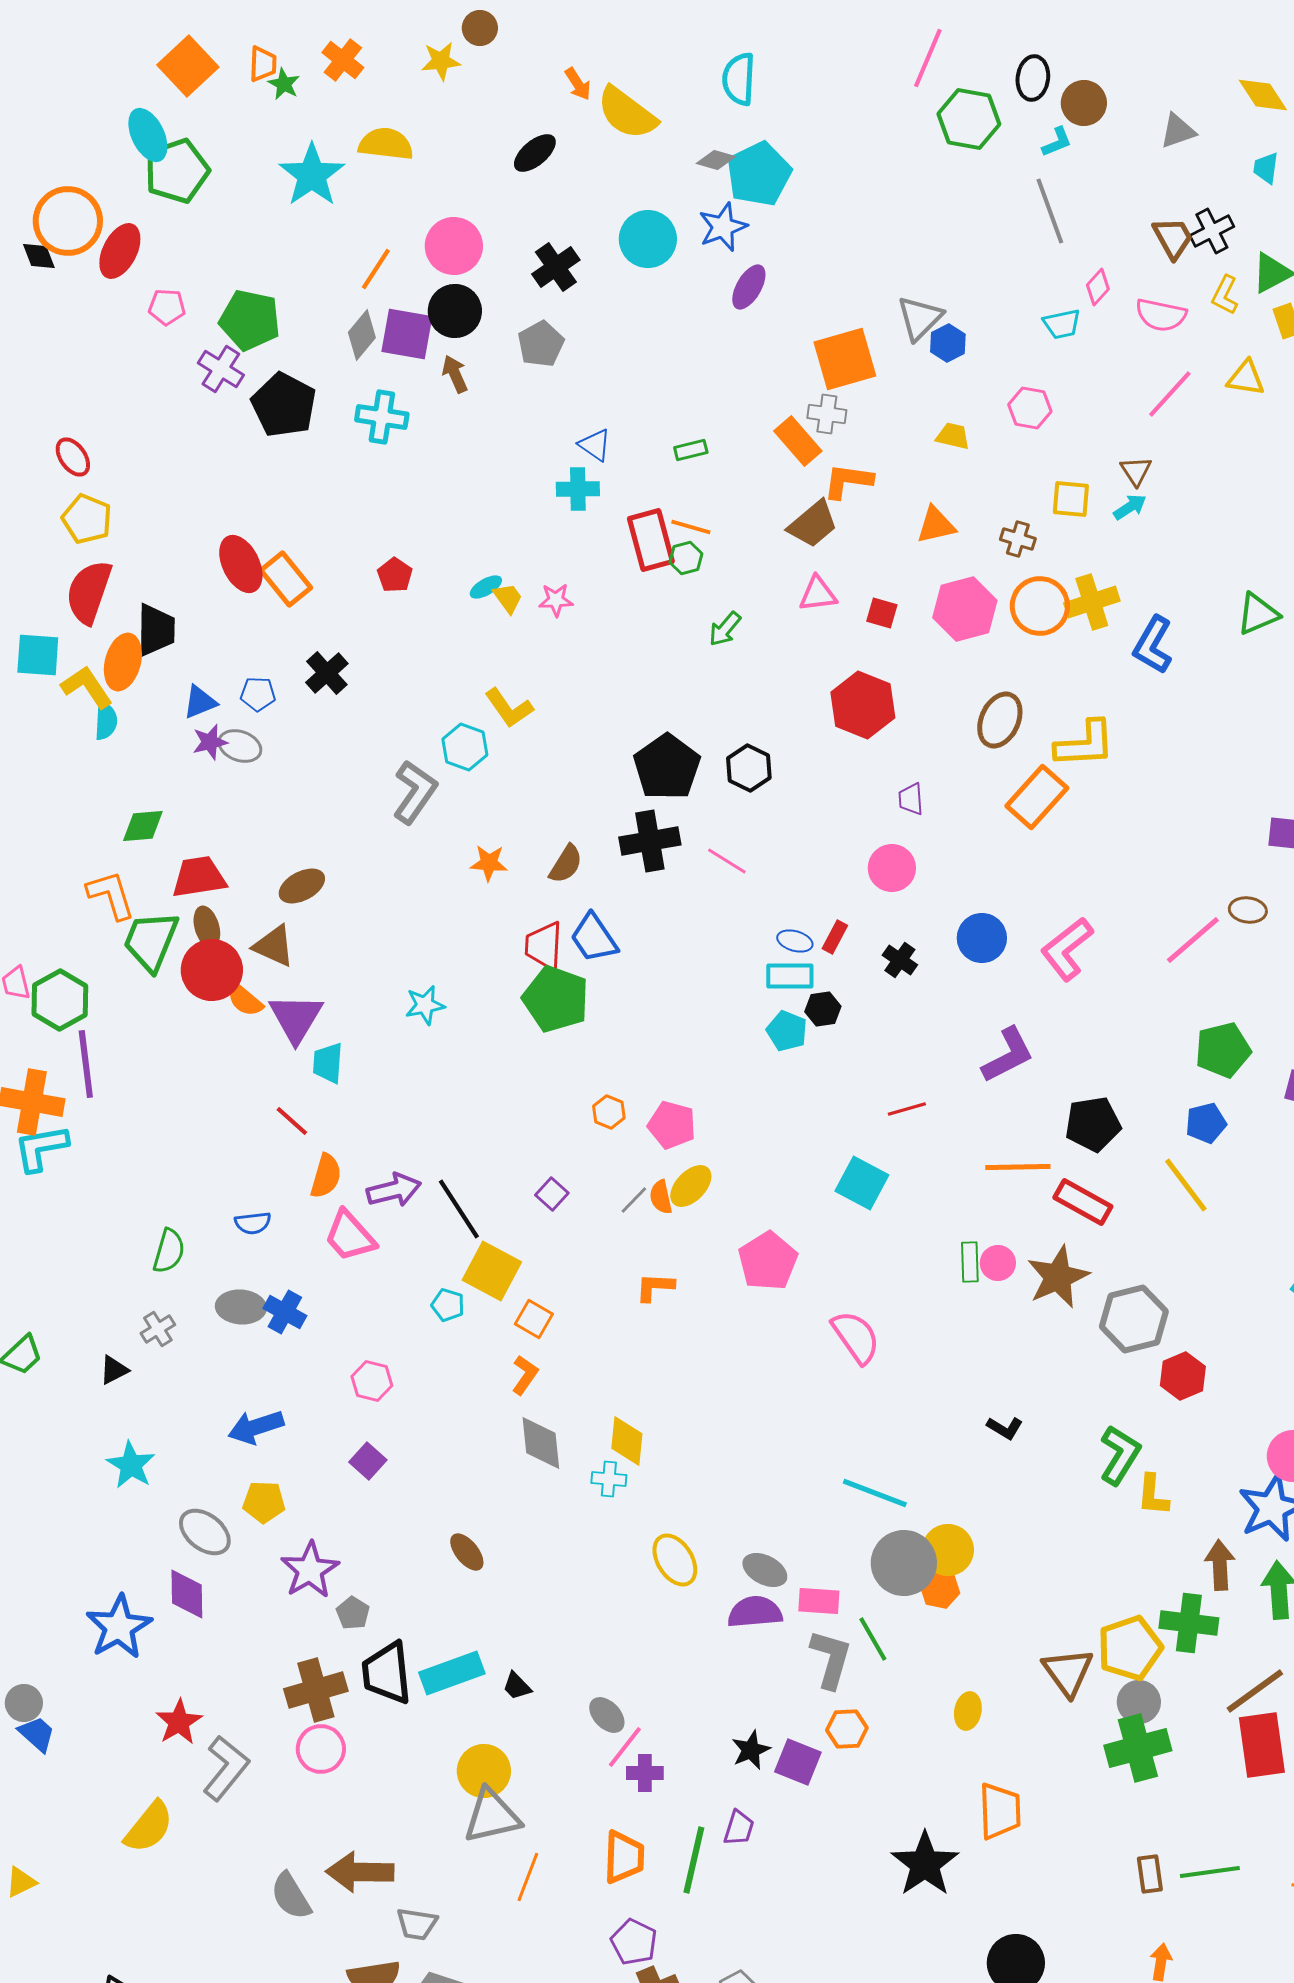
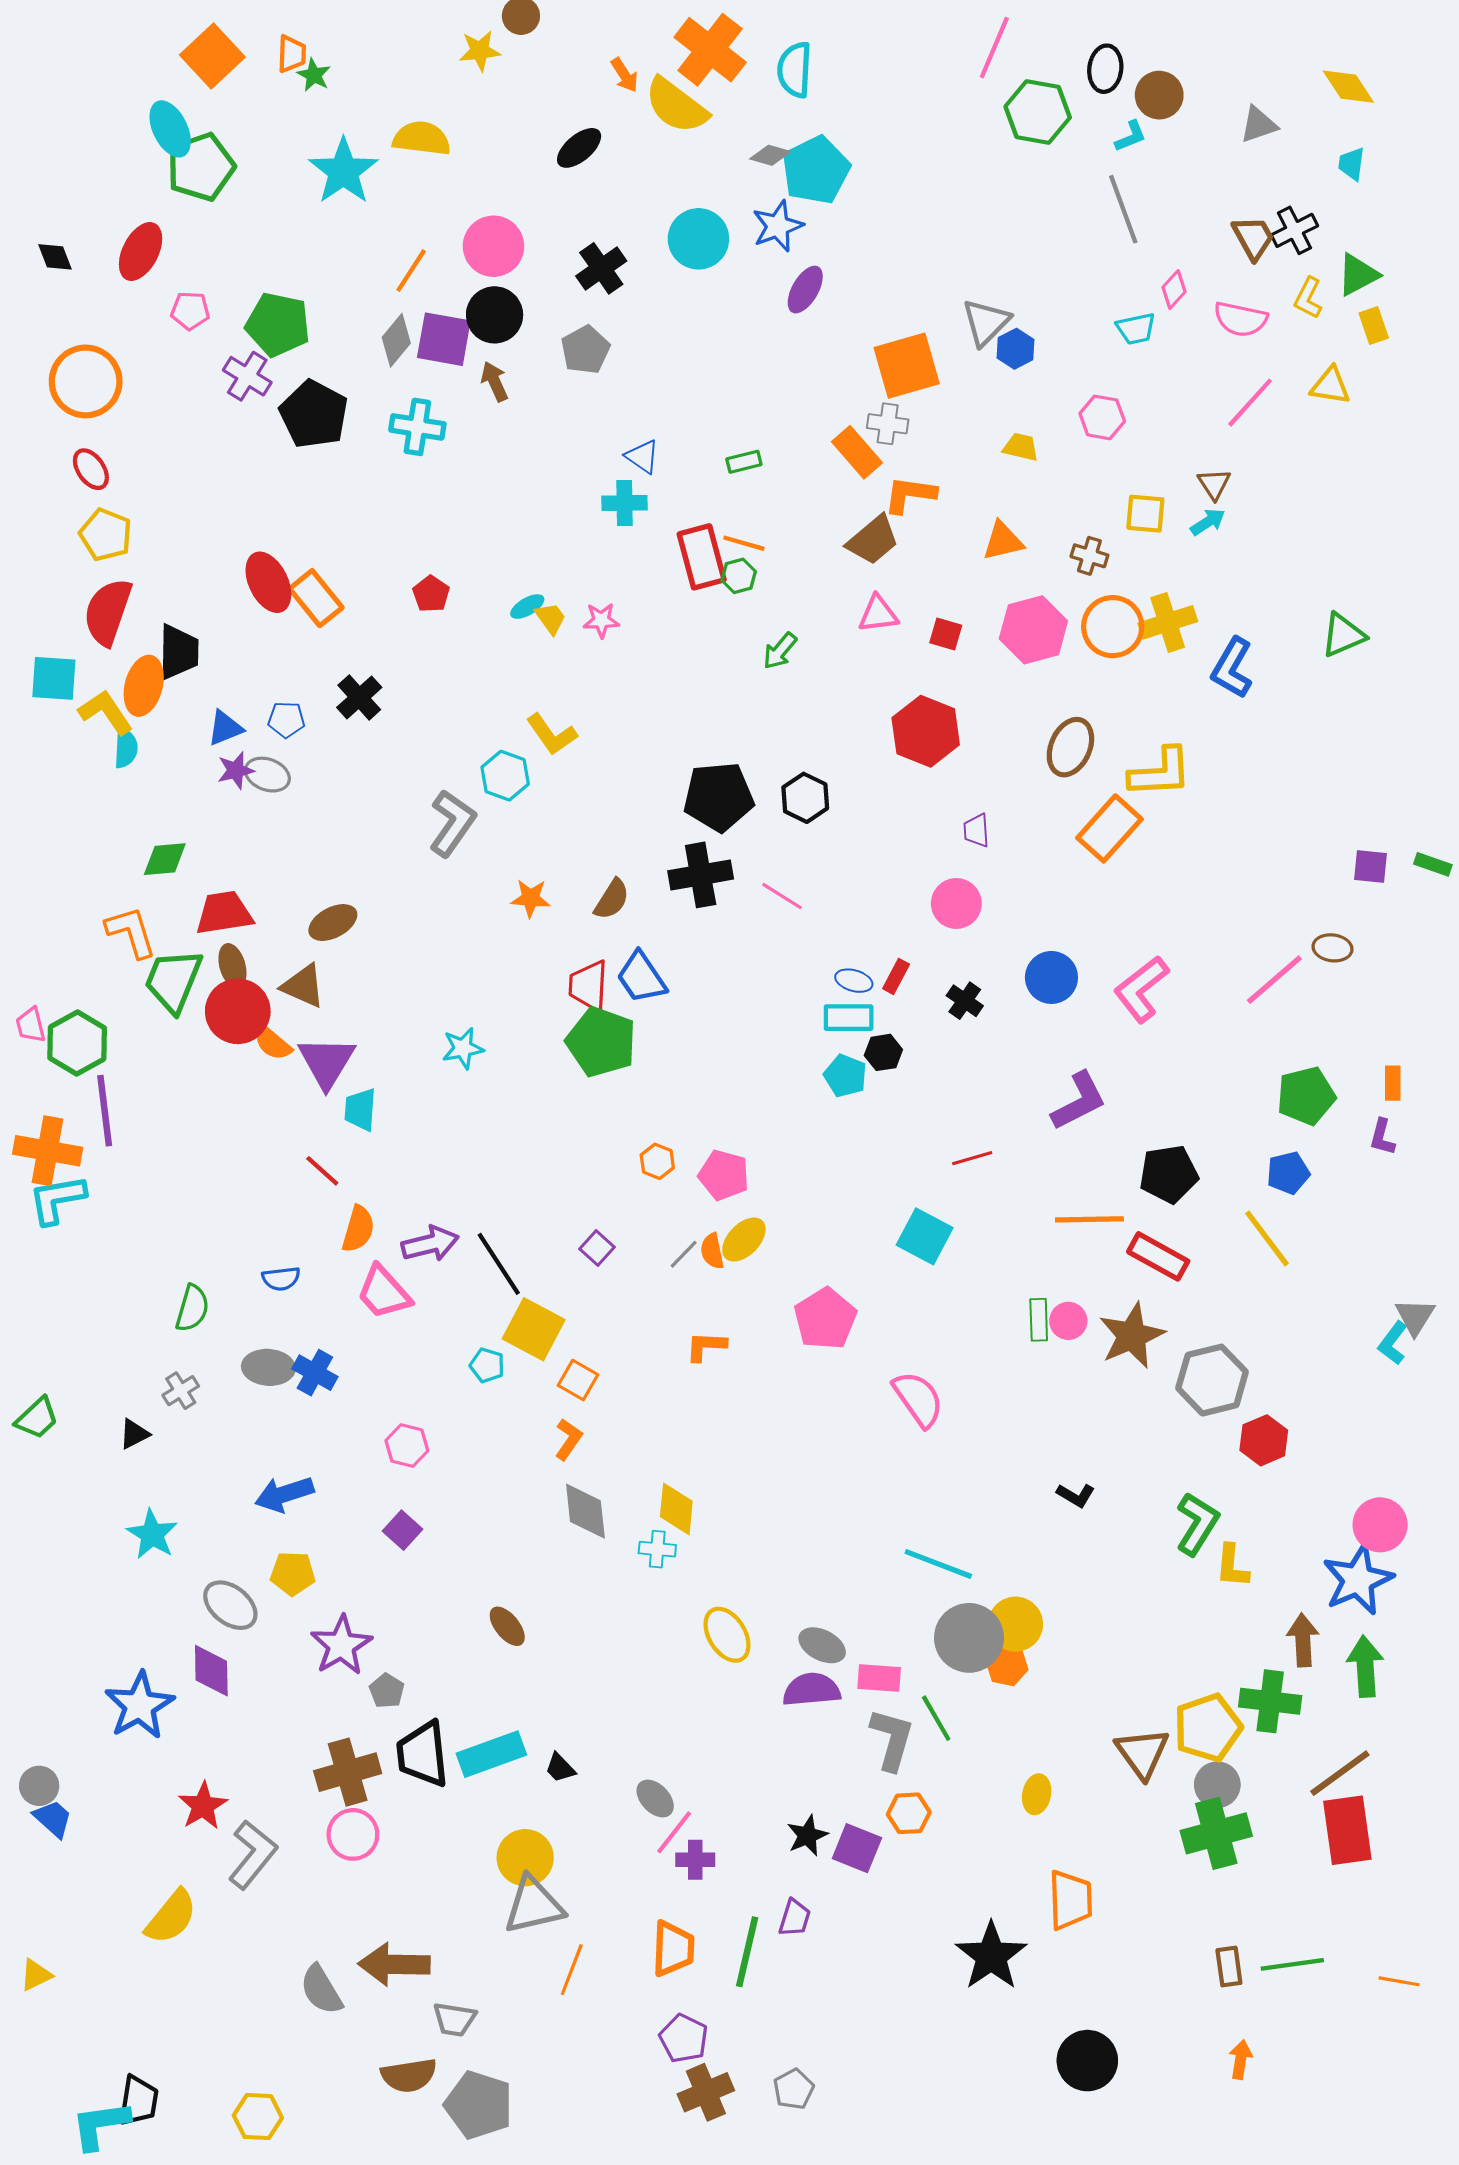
orange cross: (343, 60) -> (710, 50), moved, size x1.6
orange circle: (68, 221) -> (86, 381), moved
black pentagon: (667, 767) -> (719, 797), turned 30

